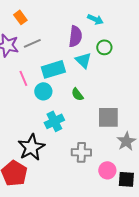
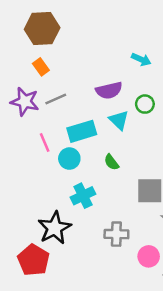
cyan arrow: (95, 19) -> (141, 59), moved
purple semicircle: (75, 36) -> (109, 90), turned 70

